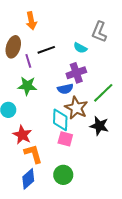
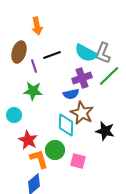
gray L-shape: (99, 32) -> (103, 53), moved
cyan semicircle: (80, 48) -> (86, 53), size x1.6
green line: (103, 93) -> (109, 76), moved
pink square: (65, 139) -> (78, 161), moved
green circle: (63, 175) -> (55, 150), moved

